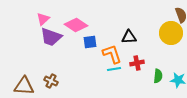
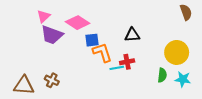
yellow circle: (171, 33) -> (177, 52), moved
orange L-shape: (112, 54) -> (102, 52), moved
red cross: (137, 63) -> (127, 62), moved

